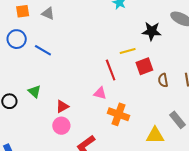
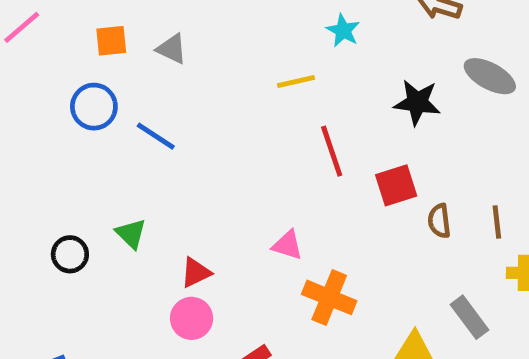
yellow line: (128, 51) -> (296, 82), moved
red line: (111, 70) -> (332, 151), moved

